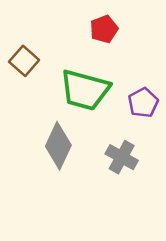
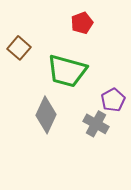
purple pentagon: (143, 103) -> (113, 100), moved

